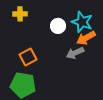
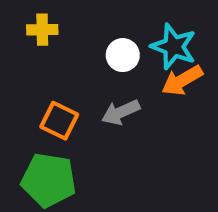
gray arrow: (75, 53) -> (121, 112), moved
orange square: (28, 57) -> (59, 121), turned -36

